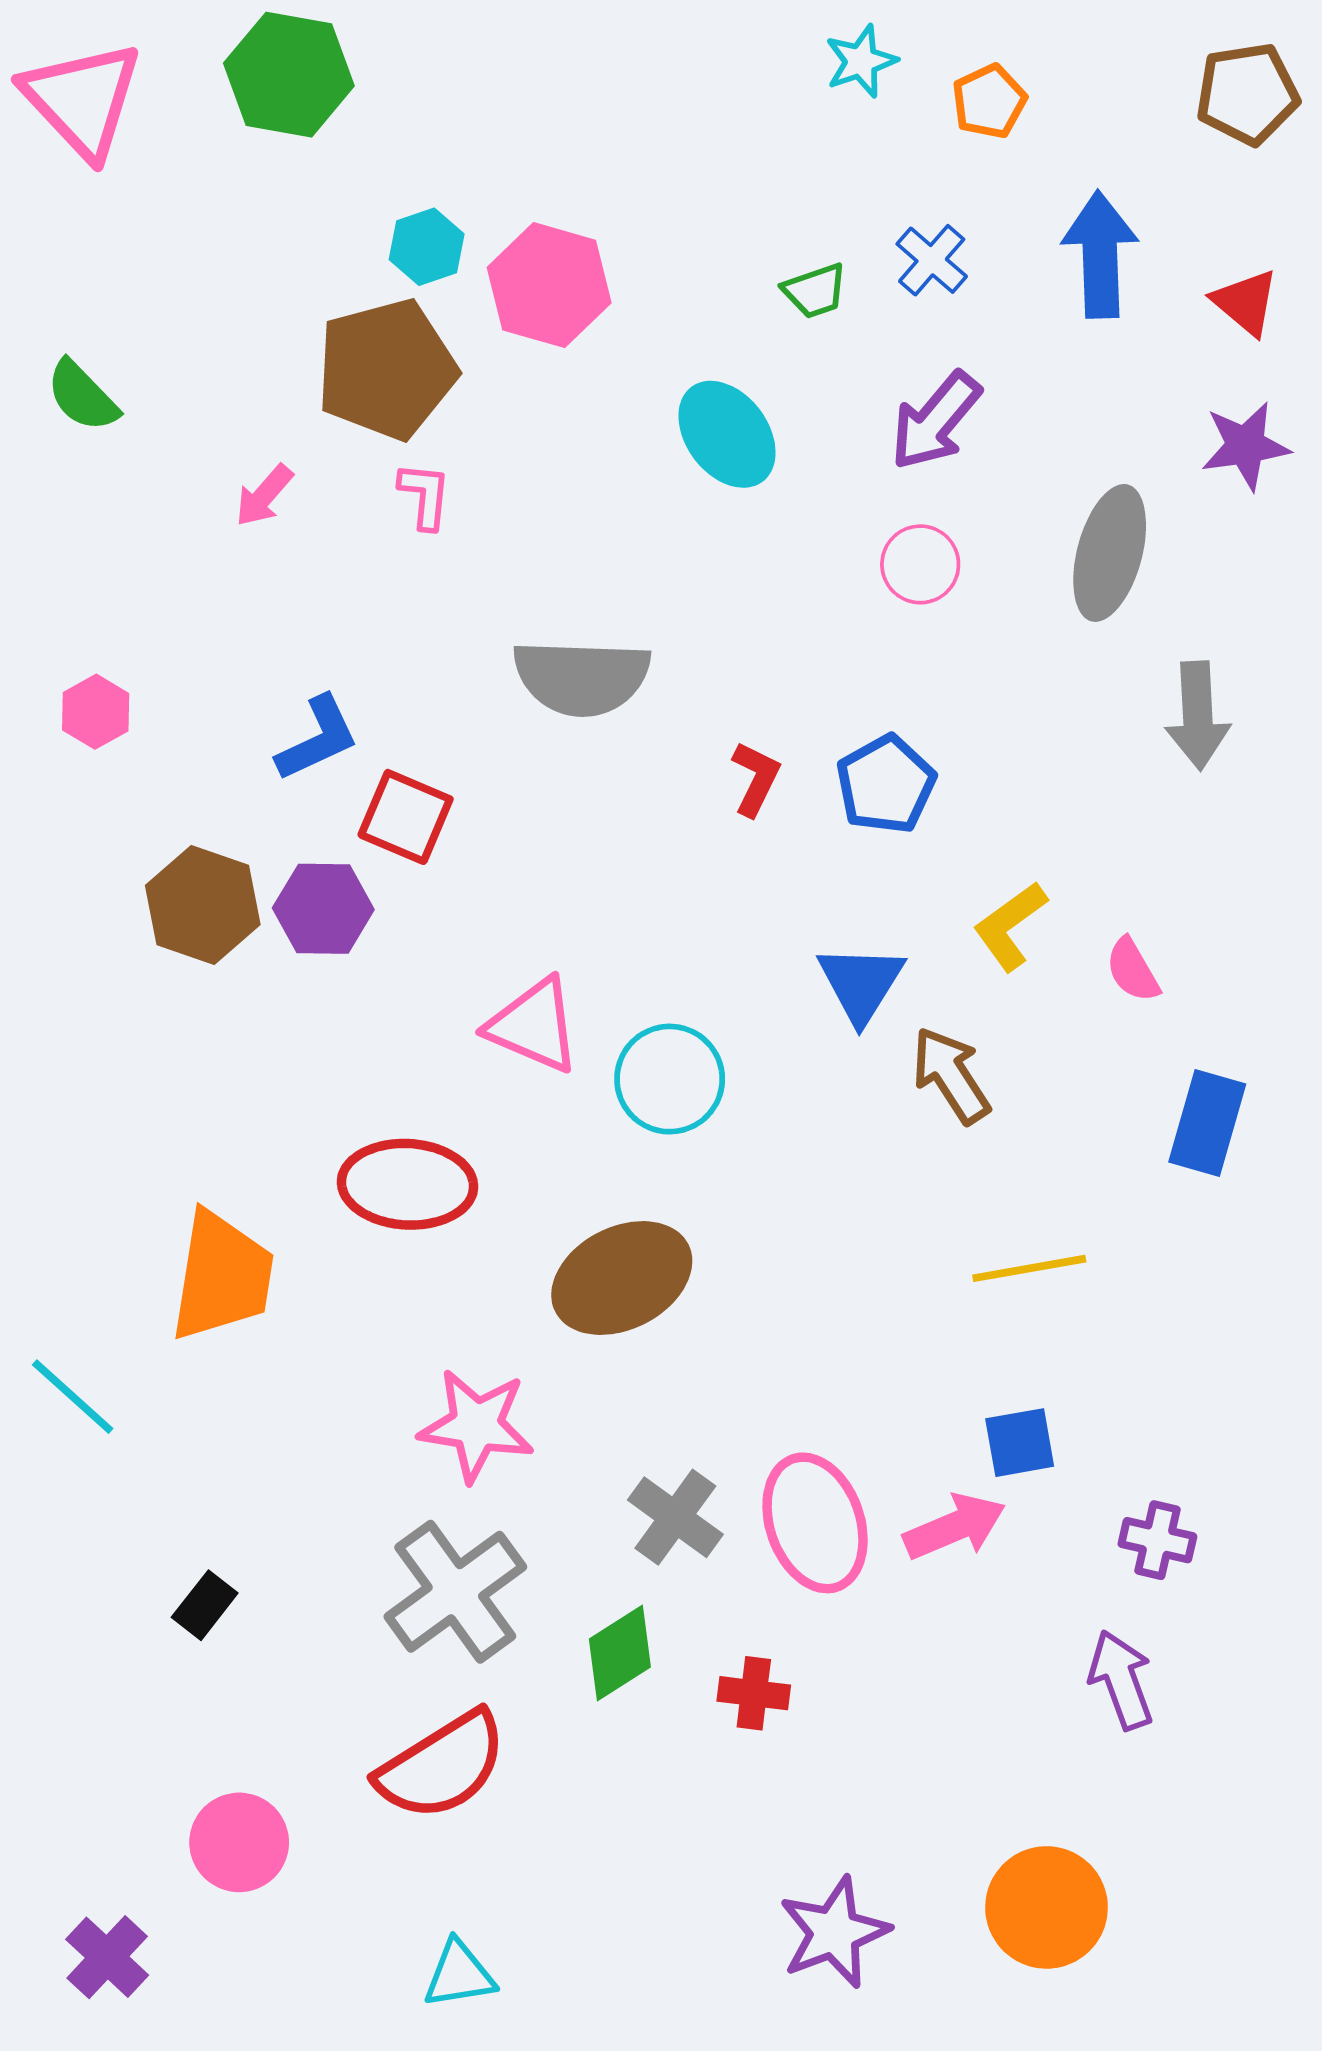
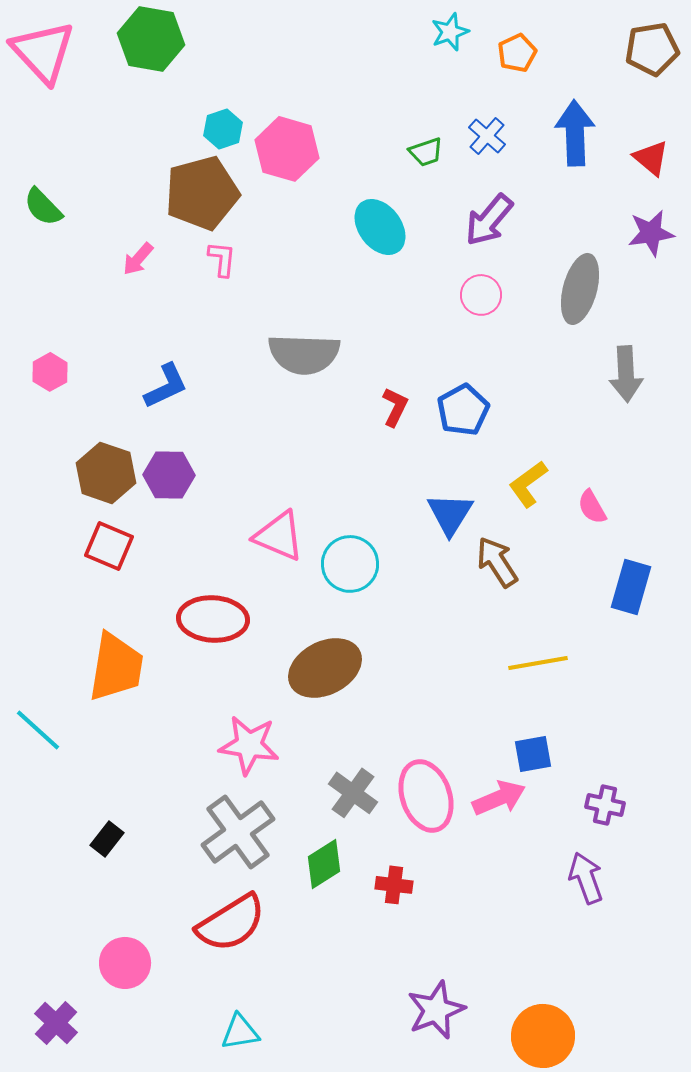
red square: (406, 817) -> (109, 546), moved
orange circle: (1047, 1907) -> (543, 1036), moved

